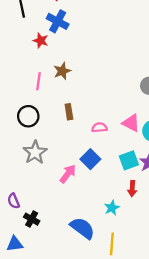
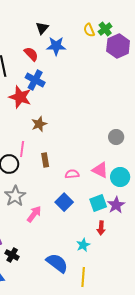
red star: (41, 41) -> (20, 97), size x1.6
pink line: (38, 81) -> (22, 149), moved
pink arrow: (68, 174) -> (34, 214), moved

